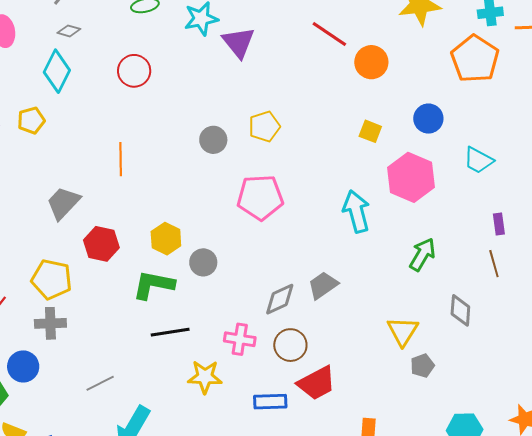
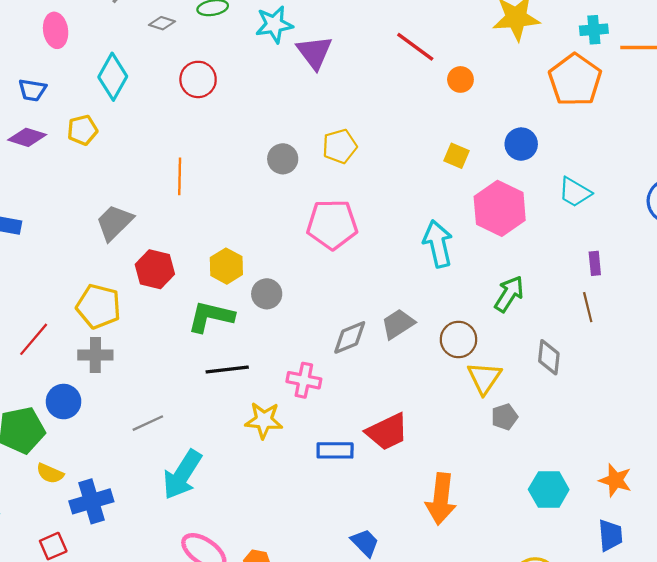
gray diamond: (69, 31) -> (162, 23), moved
orange circle: (371, 62) -> (460, 79), size x0.7
brown circle: (290, 345) -> (458, 339), moved

